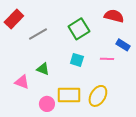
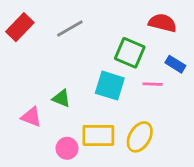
green square: (79, 29) -> (130, 53), moved, turned -35
gray line: (38, 34) -> (70, 29), moved
cyan square: (77, 60) -> (110, 86), size x1.5

